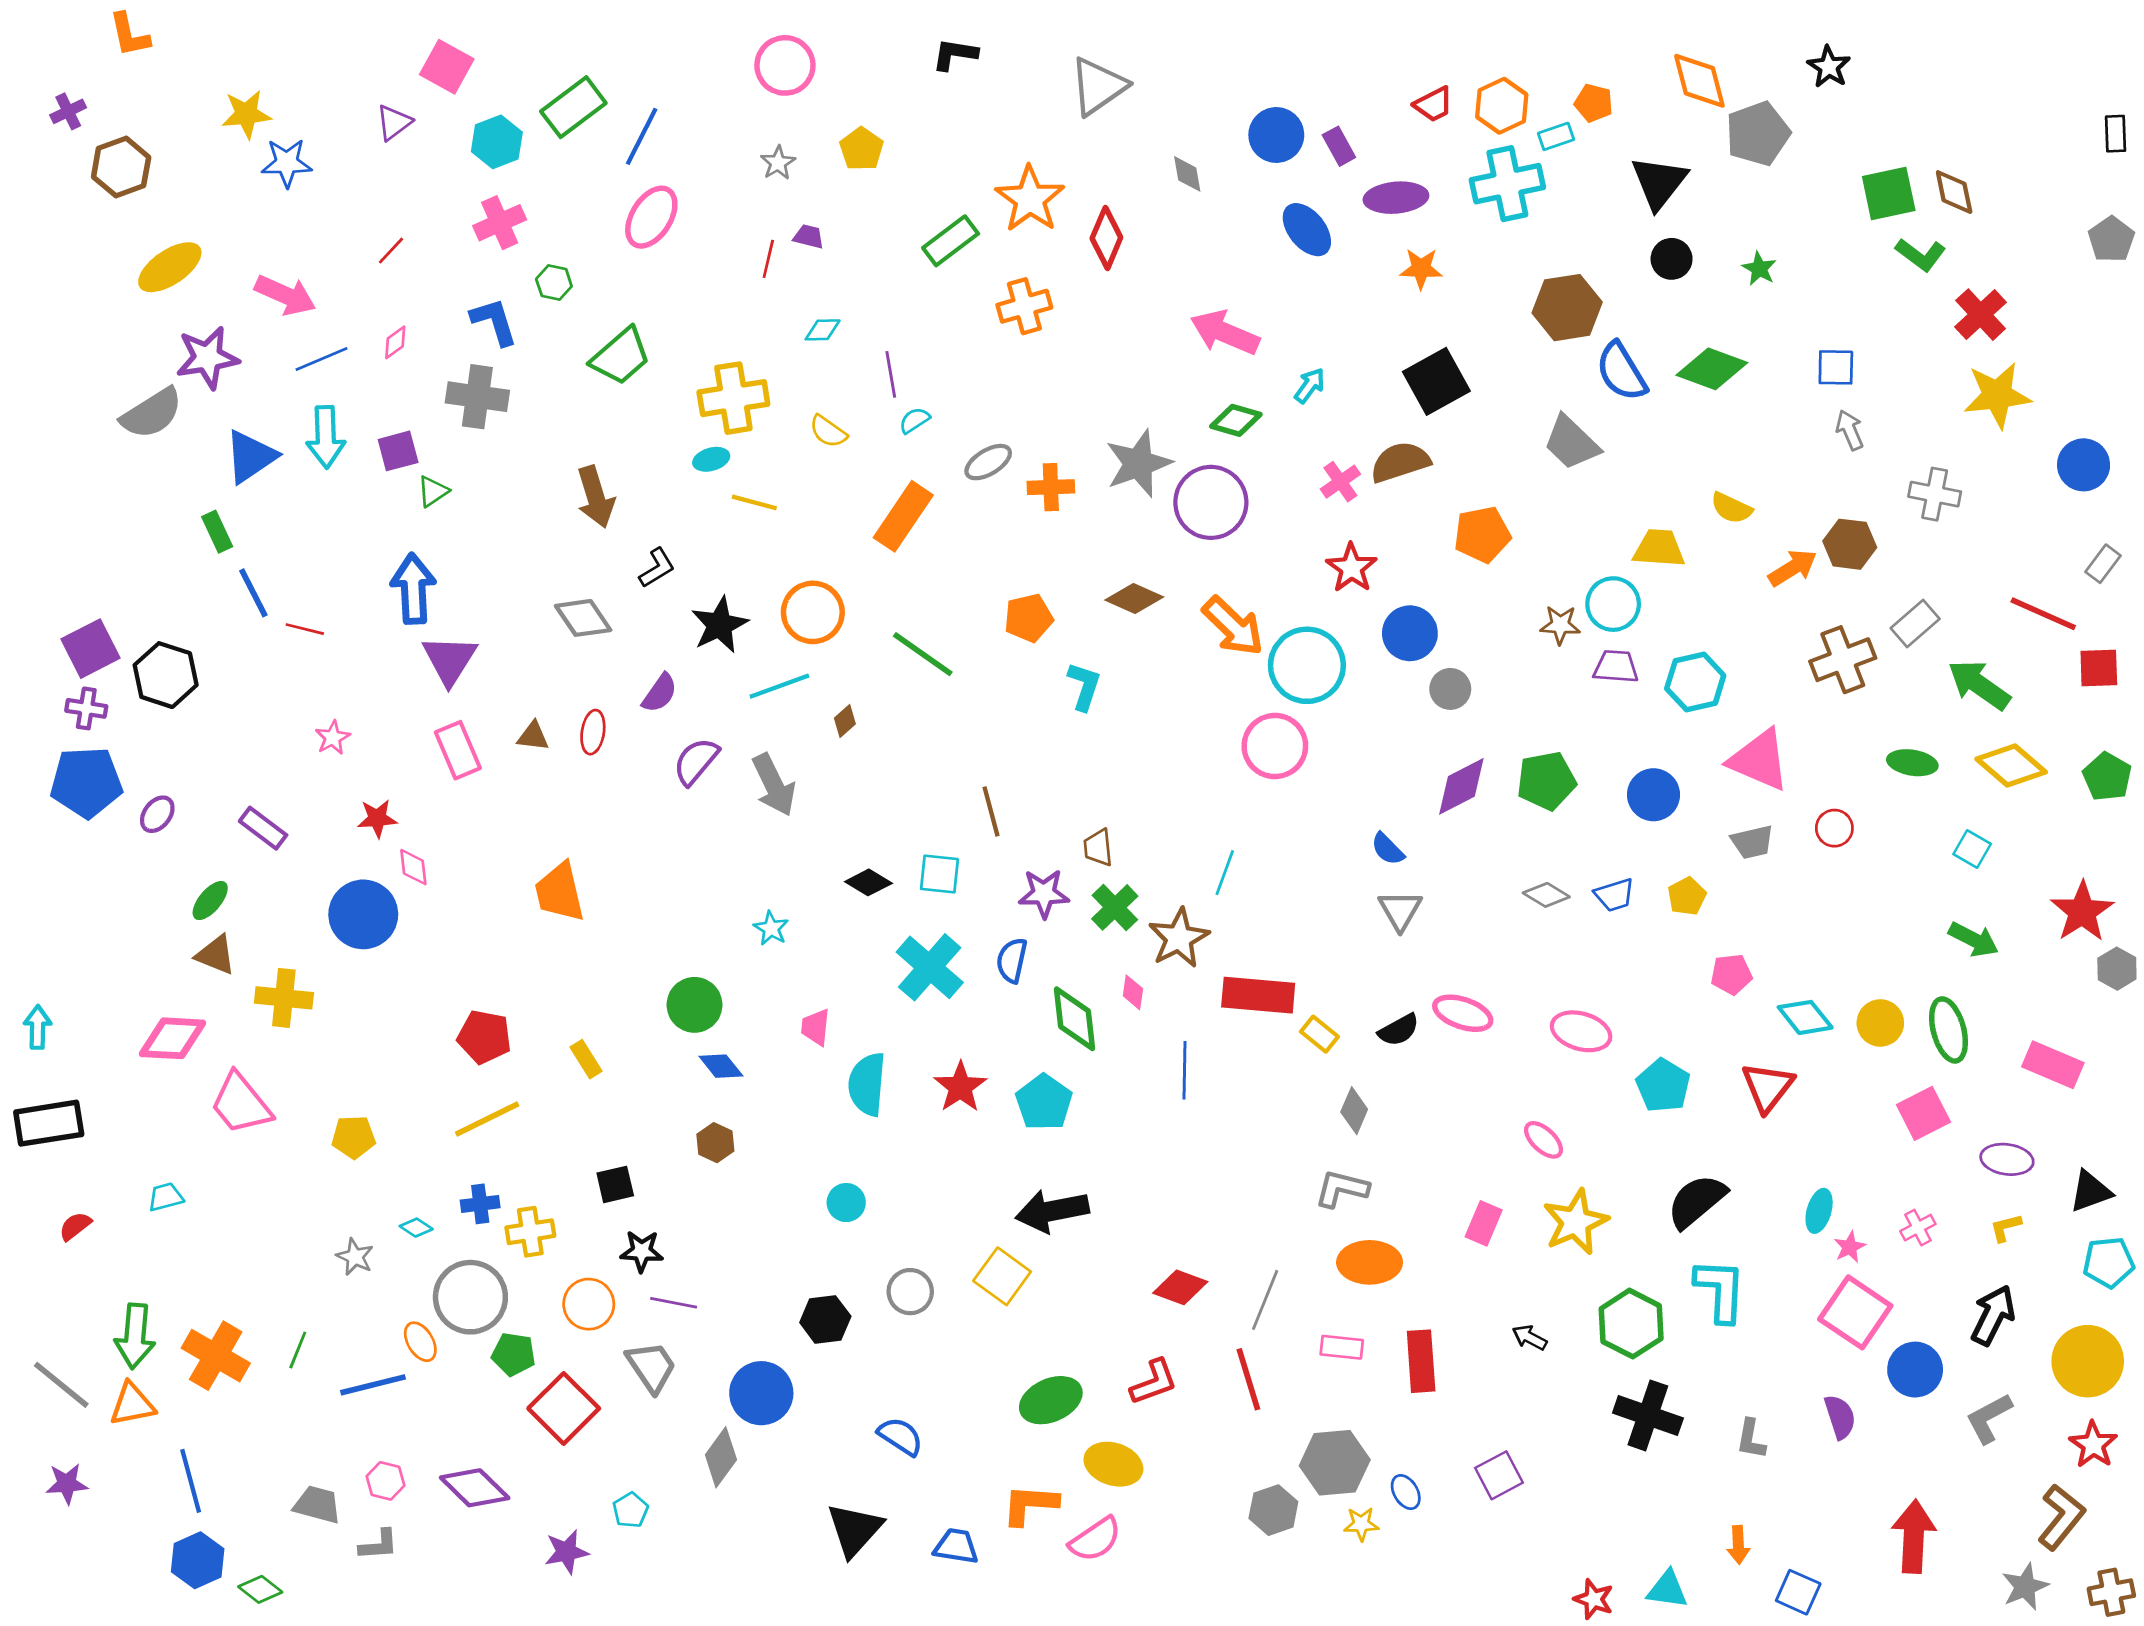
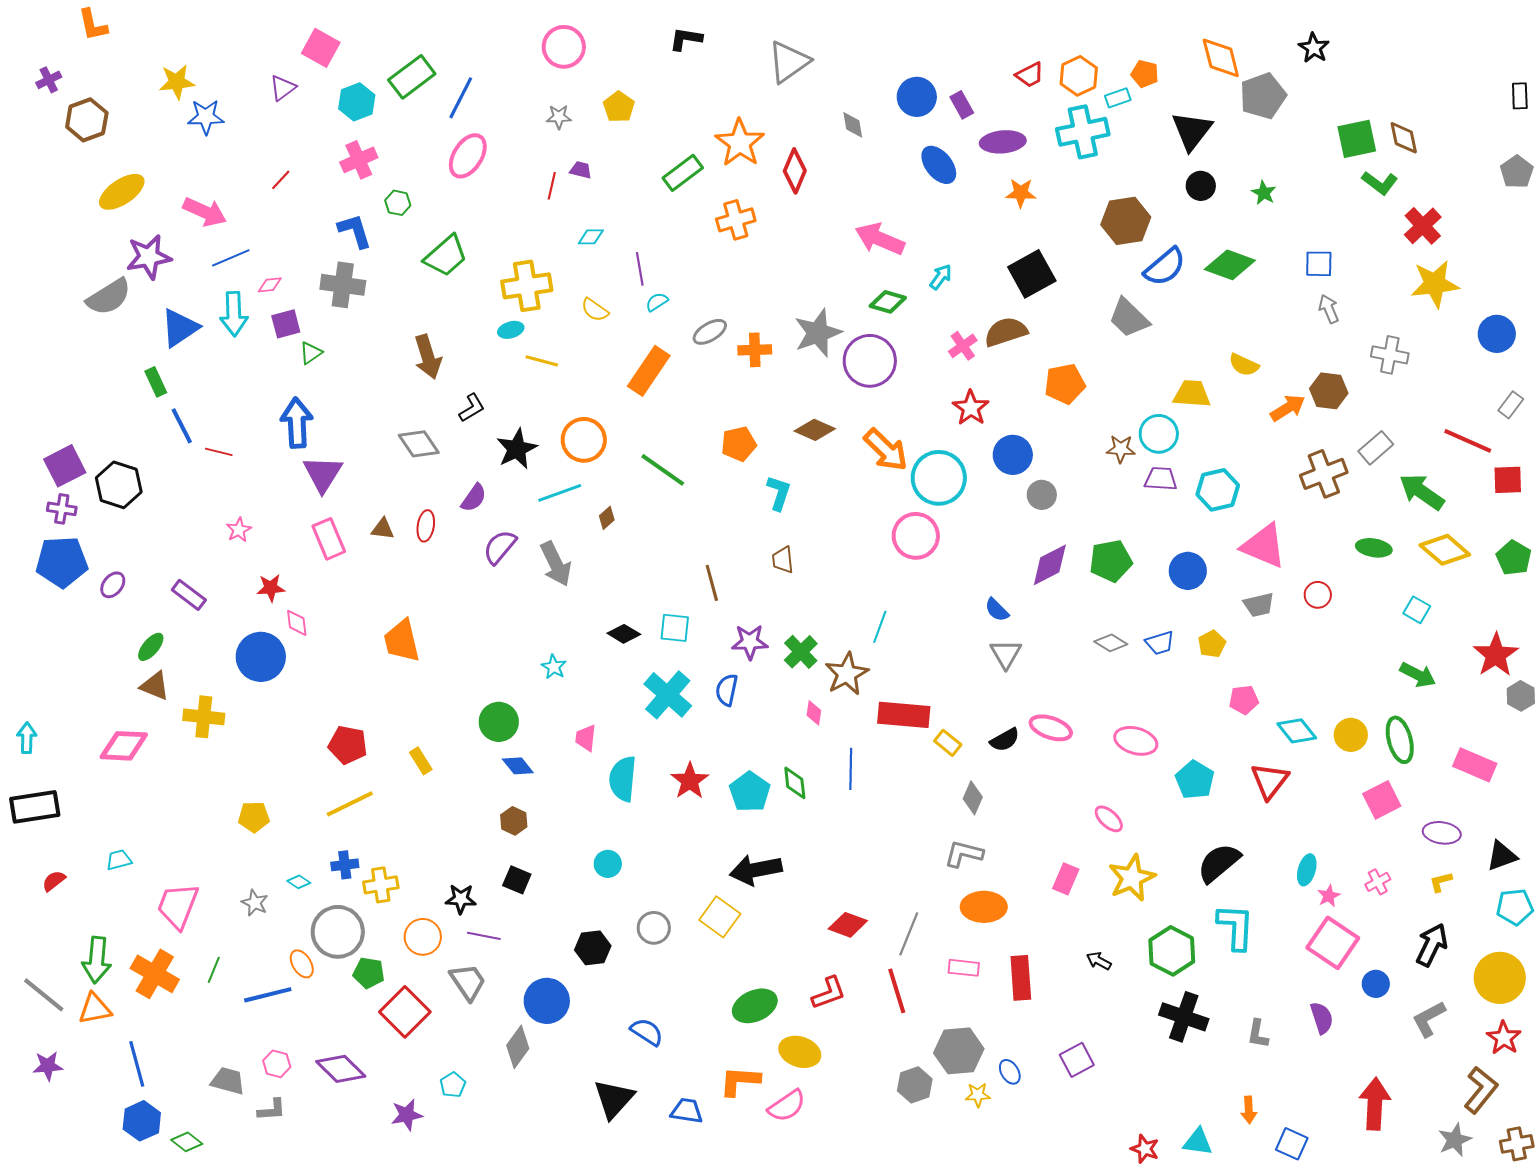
gray star: (778, 163) -> (559, 117), turned 30
pink diamond: (395, 342) -> (270, 285), moved, turned 30
blue semicircle: (1621, 372) -> (1165, 267), turned -99
brown trapezoid: (1098, 848) -> (783, 560), moved
green diamond: (1074, 1019) -> (795, 783), moved, size x0.7
pink trapezoid: (241, 1104) -> (178, 906), moved, turned 60
black square: (615, 1184) -> (517, 880), moved, turned 36
blue circle: (1915, 1370) -> (1376, 984), size x0.7

